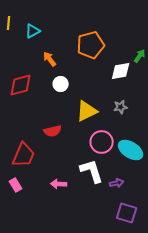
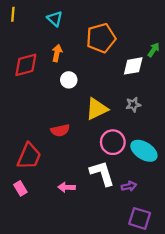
cyan triangle: (33, 31) -> (55, 19), moved, turned -49
orange arrow: (50, 59) -> (57, 53), turned 49
red diamond: (21, 85) -> (26, 65), moved

